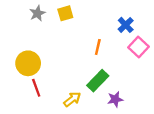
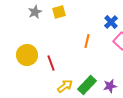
green rectangle: (98, 81) -> (87, 85), moved
red line: (36, 88) -> (51, 63), moved
purple star: (115, 99) -> (110, 86), moved

